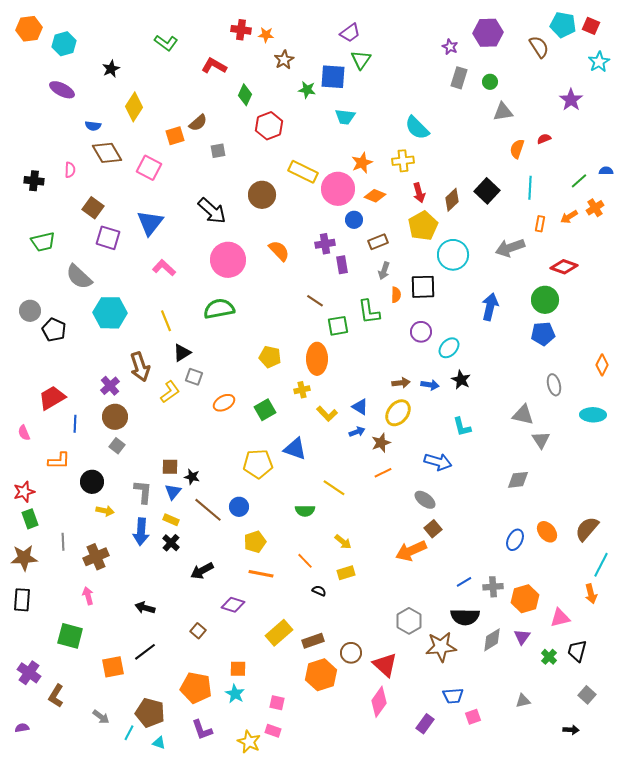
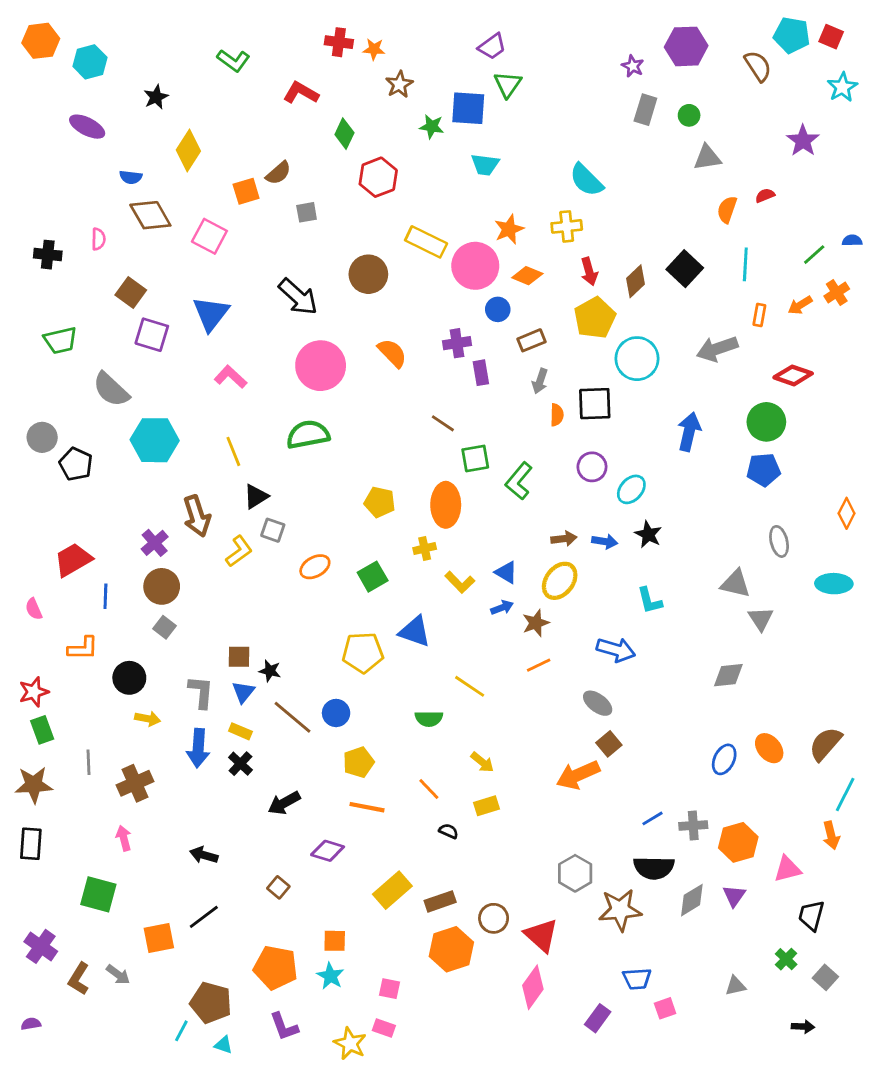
green L-shape: (369, 312) -> (519, 481), moved, turned 48
green cross: (549, 657) -> (786, 959), moved
gray arrow: (101, 717) -> (118, 975), moved

